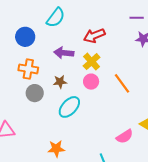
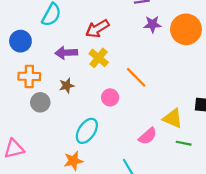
pink circle: (91, 82) -> (110, 97), moved
cyan ellipse: (69, 107) -> (87, 131), moved

